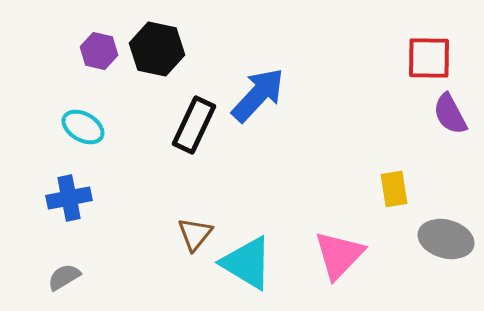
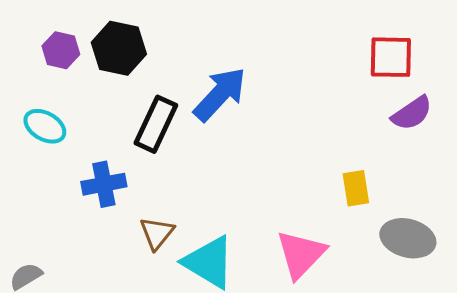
purple semicircle: (450, 114) -> (412, 113), turned -96
blue cross: (69, 198) -> (104, 184), moved

